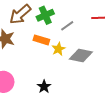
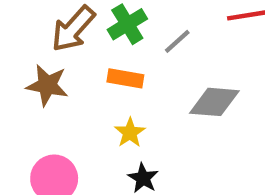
yellow star: (58, 49) -> (130, 133), moved

